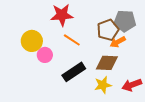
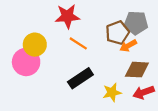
pink circle: (45, 55) -> (26, 62), moved, size x1.6
brown diamond: (107, 63) -> (137, 70), moved

